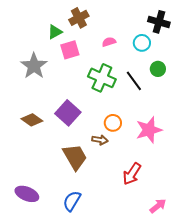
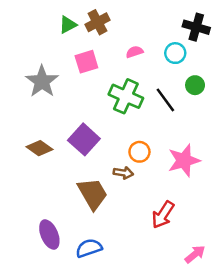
green triangle: (55, 32) -> (68, 25), moved
purple ellipse: (27, 194) -> (49, 234), moved, turned 45
blue semicircle: (72, 201) -> (89, 248), turned 40

